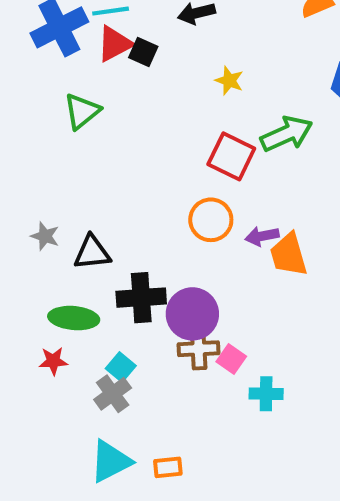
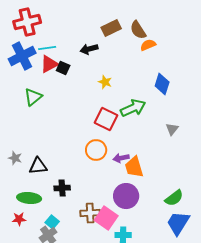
black cross: (141, 298) -> (62, 188), size x0.7
purple circle: (192, 314) -> (126, 196), moved
pink square: (231, 359) -> (106, 218), size x1.6

